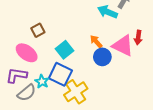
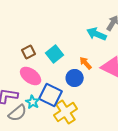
cyan square: (64, 50) -> (55, 54), moved
pink ellipse: (27, 53) -> (31, 76), moved
blue circle: (102, 57) -> (75, 78), moved

